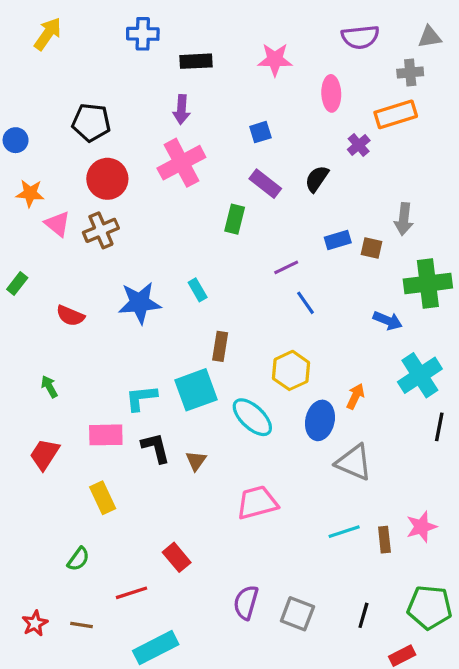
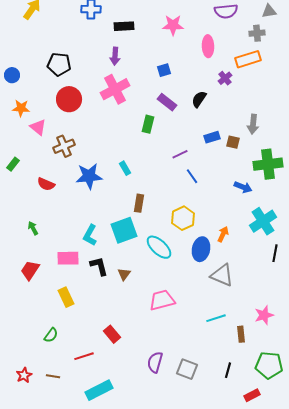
brown cross: (101, 230) -> (64, 146), moved
cyan L-shape: (141, 398) -> (90, 235), turned -55
brown rectangle: (384, 540) -> (241, 334), moved

